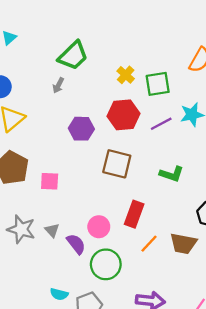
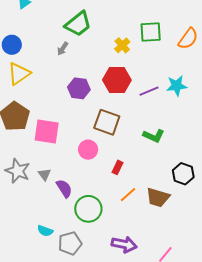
green square: (158, 84) -> (151, 32), moved
pink square: (50, 181) -> (47, 131), size x1.5
red rectangle: (134, 214) -> (117, 167), size x0.6
pink circle: (99, 227) -> (88, 150), moved

